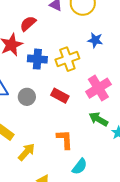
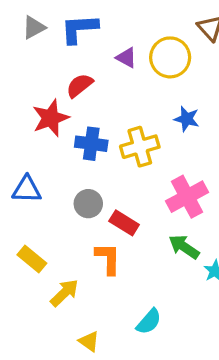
red rectangle: (60, 96) -> (124, 223), moved
gray circle: (27, 97) -> (88, 204), moved
orange L-shape: (65, 139) -> (108, 259), moved

